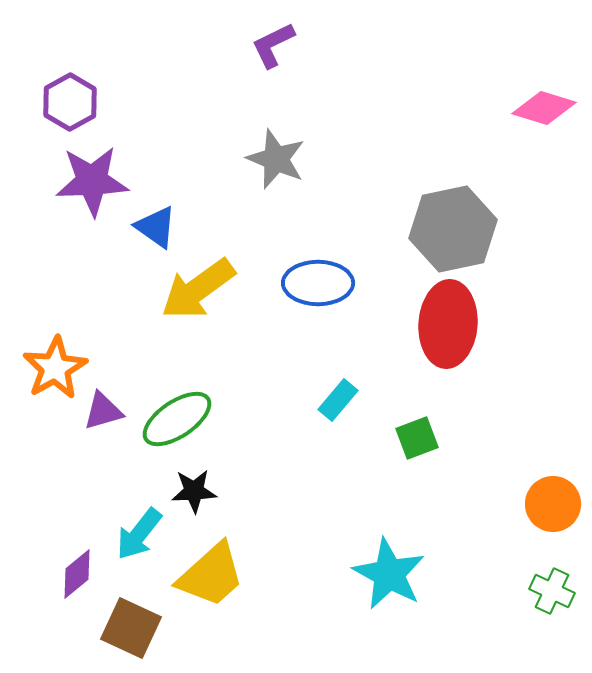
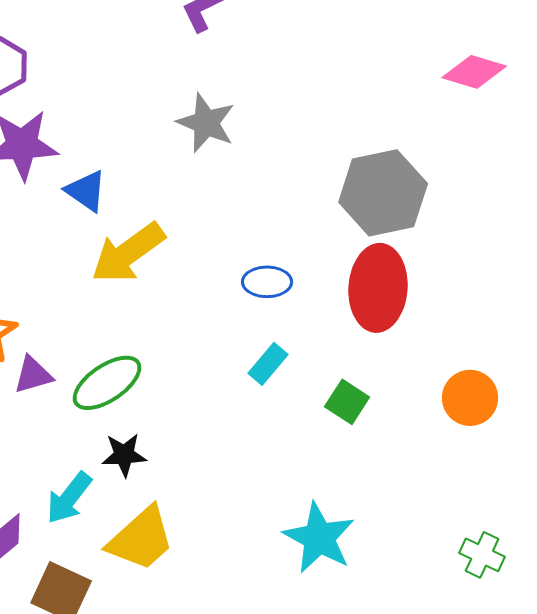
blue ellipse: (318, 283) -> (267, 282), moved, size x0.7
green square: (417, 438) -> (347, 402), turned -36
orange circle: (553, 504) -> (470, 398), moved

